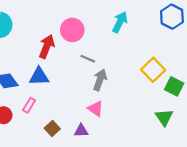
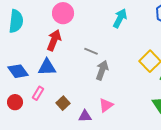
pink circle: (72, 30) -> (63, 13), moved
pink triangle: (96, 109) -> (106, 105), moved, turned 49
brown square: (52, 129) -> (63, 103), moved

